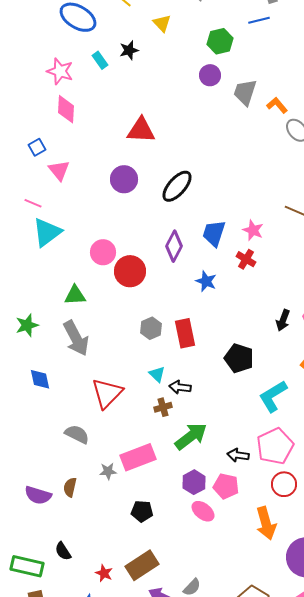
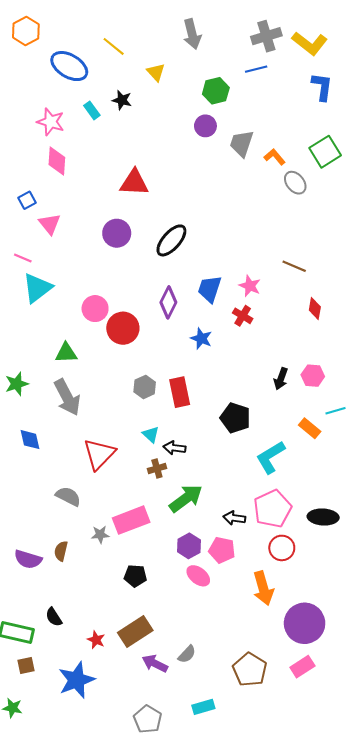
black star: (129, 50) -> (122, 100), turned 30

